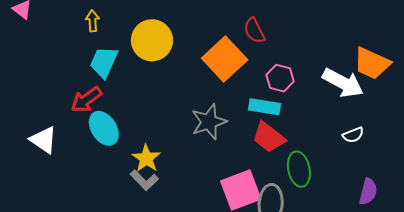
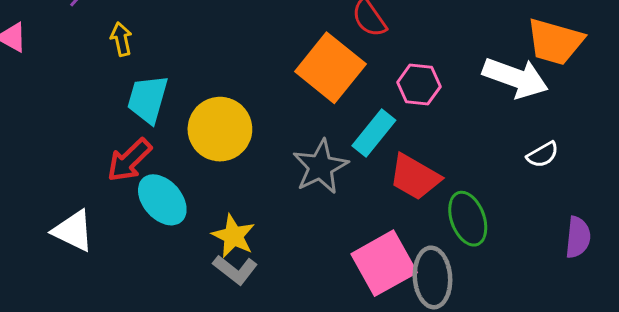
yellow circle: (152, 40) -> (220, 129), moved
cyan rectangle: (264, 107) -> (374, 133), moved, turned -52

